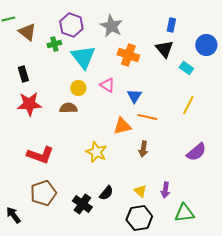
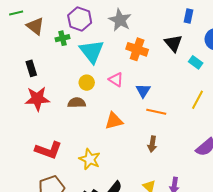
blue rectangle: (171, 25) -> (189, 16), moved
orange triangle: (122, 126) -> (114, 121), moved
yellow star: (96, 152) -> (90, 159), moved

